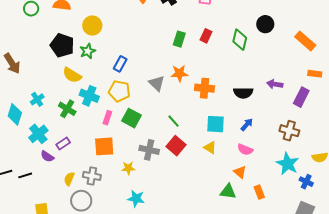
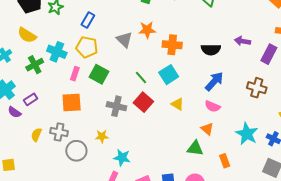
yellow semicircle: (72, 75) -> (27, 35), moved
green cross: (67, 109) -> (35, 65), turned 30
cyan square: (216, 124) -> (169, 75), moved, turned -36
blue arrow: (247, 125) -> (214, 81), size x1.5
cyan star: (288, 164) -> (247, 134), moved
yellow star: (128, 168) -> (102, 136), moved
orange rectangle: (259, 192) -> (225, 161), moved
cyan star: (136, 199) -> (122, 158), moved
gray circle: (81, 201) -> (76, 151), moved

